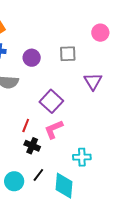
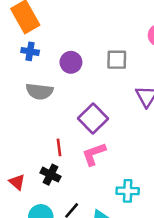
red line: (26, 126) -> (59, 147), turned -32
black cross: (32, 146) -> (51, 175), moved

